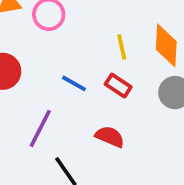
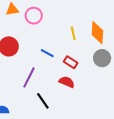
red rectangle: (118, 86) -> (71, 62), moved

